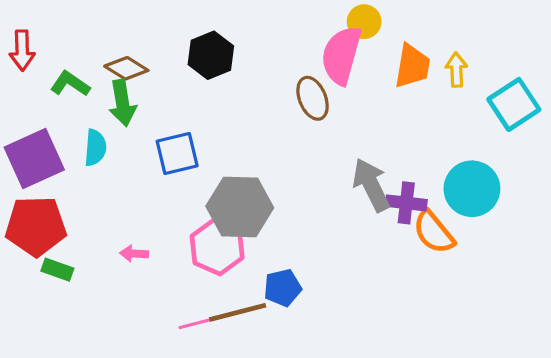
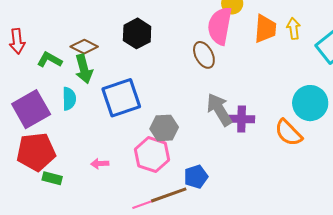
blue square: (177, 154) -> (121, 98), size x1.4
gray arrow: (371, 185) -> (219, 110), moved
purple cross: (406, 203) -> (242, 119), moved
gray hexagon: (240, 207) -> (164, 128), size x0.7

